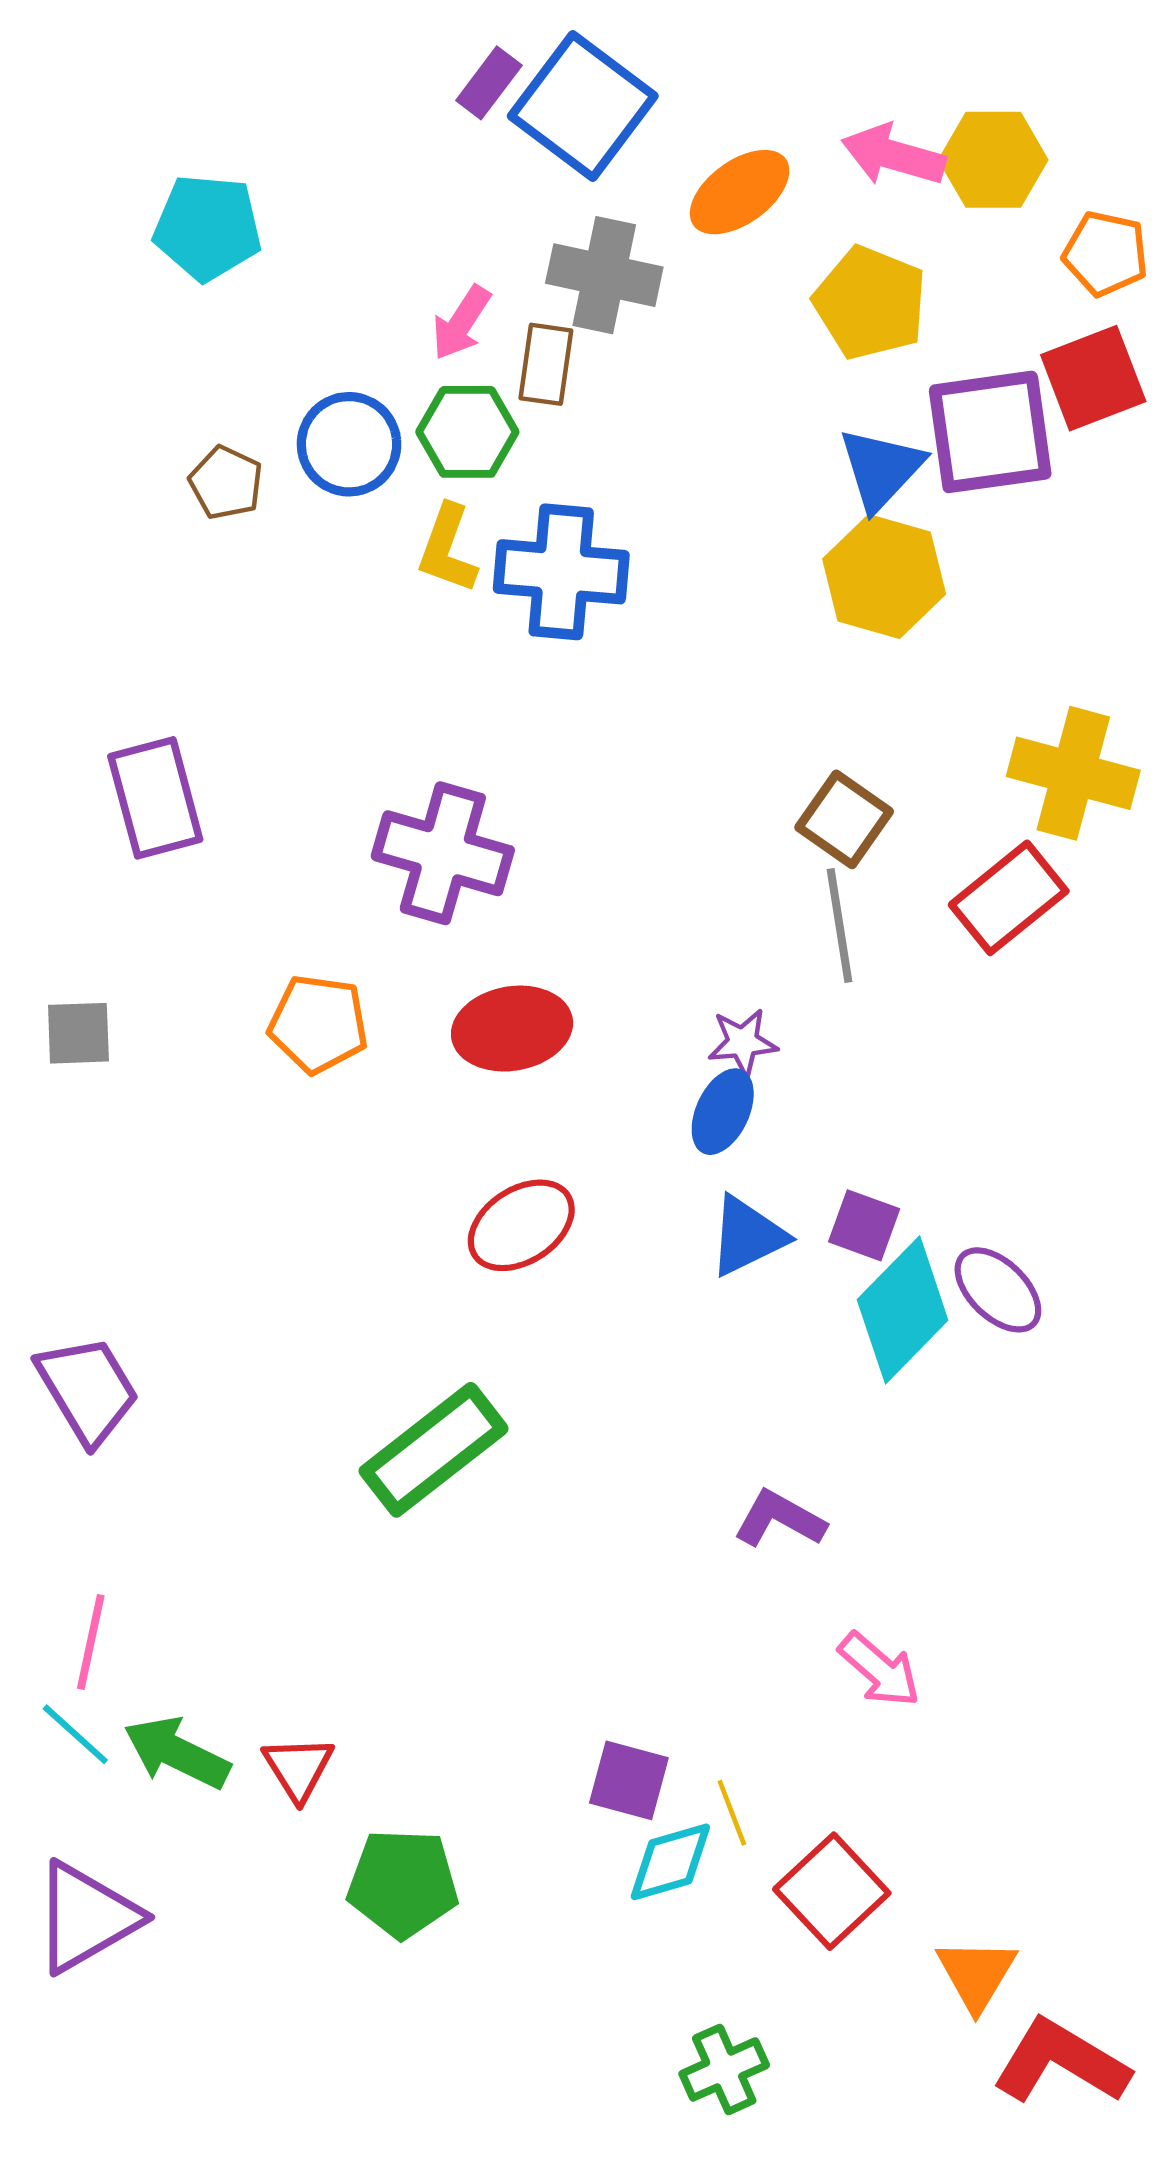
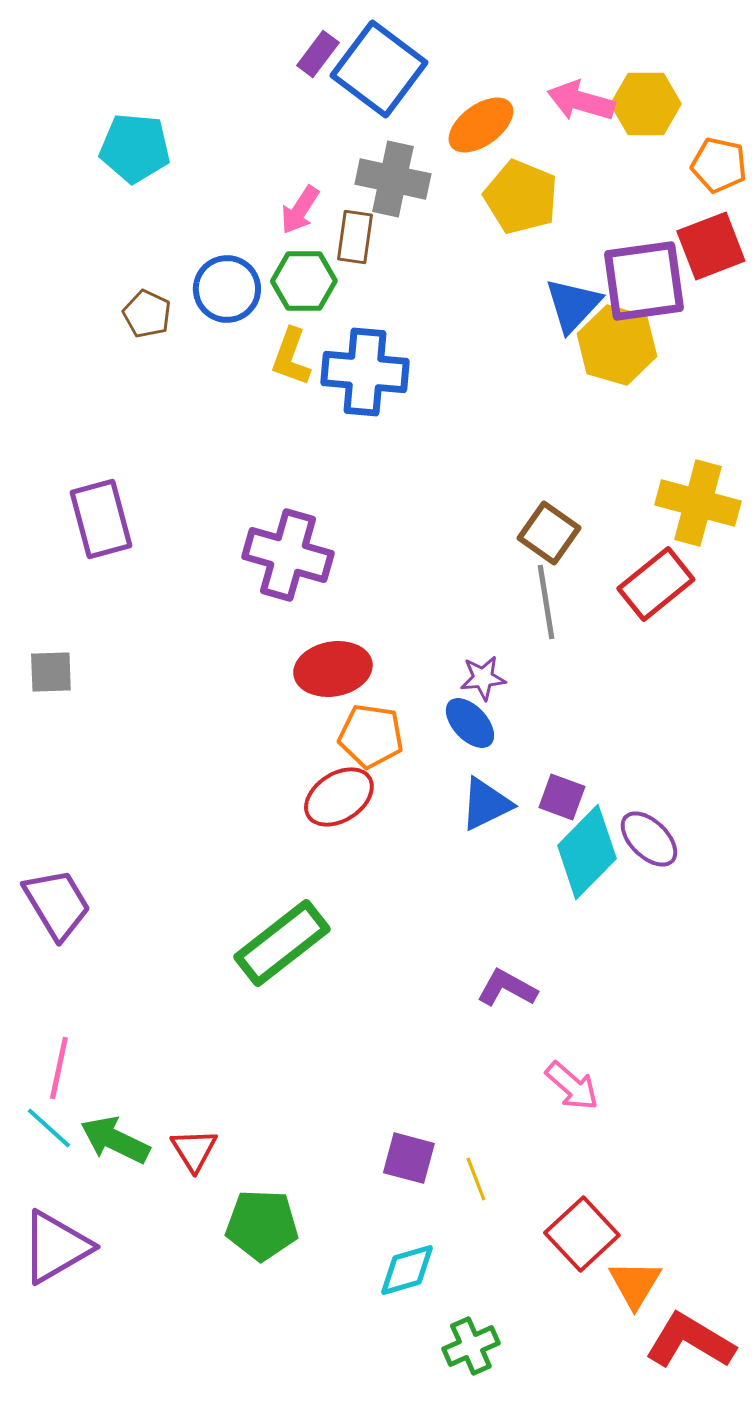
yellow pentagon: (870, 303) -> (521, 197), moved
yellow hexagon: (884, 576) -> (617, 345), moved
orange pentagon: (318, 1024) -> (371, 736), moved
blue ellipse: (723, 1112) -> (470, 723), turned -68
cyan diamond: (670, 1862) -> (407, 1270), moved
red square: (832, 1891) -> (582, 1234), moved

